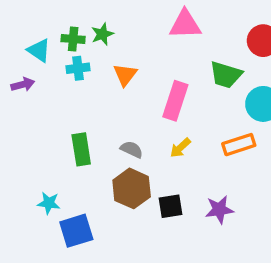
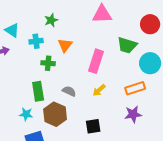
green cross: (73, 39) -> (48, 63), moved
brown hexagon: (132, 188) -> (55, 114), moved
cyan star: (49, 203) -> (26, 114), moved
purple star: (219, 210) -> (133, 114), moved

